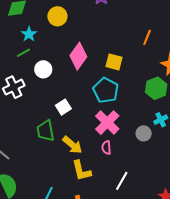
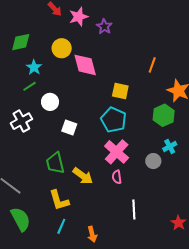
pink diamond: (78, 56) -> (85, 65), moved, turned -48
white square: (63, 107) -> (69, 128), moved, turned -35
yellow L-shape: (81, 171) -> (59, 200), moved
white line: (122, 181) -> (134, 209), turned -30

